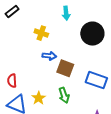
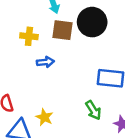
brown square: (65, 68) -> (63, 30), moved
green arrow: (64, 95) -> (93, 110), moved

